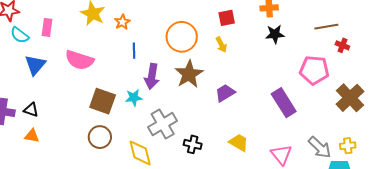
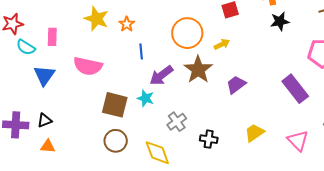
yellow arrow: (221, 45) -> (222, 44), moved, turned -84
purple arrow: (152, 76) -> (161, 75), turned 50
cyan star: (134, 98) -> (146, 98), turned 30
black triangle: (31, 110) -> (44, 120), turned -35
gray cross: (163, 124) -> (177, 122), size x0.7
yellow trapezoid: (239, 143) -> (254, 133), turned -60

